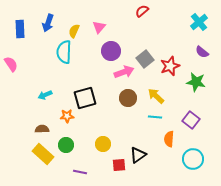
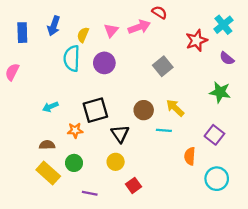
red semicircle: (142, 11) -> (159, 12), turned 72
purple circle: (111, 51) -> (104, 63), moved
pink semicircle: (11, 64) -> (12, 72), turned -119
red star: (170, 66) -> (196, 40), moved
pink arrow: (124, 72) -> (139, 27), moved
cyan line: (155, 117) -> (164, 130), moved
black triangle: (138, 155) -> (120, 134), moved, turned -30
red square: (119, 165) -> (134, 185), turned -32

